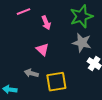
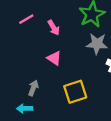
gray arrow: (31, 73) -> (33, 88), moved, turned 104

